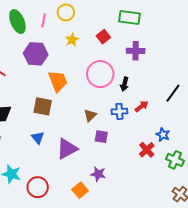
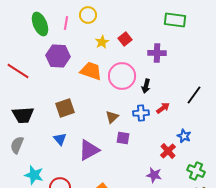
green rectangle: (130, 18) -> (175, 20), moved
yellow star: (72, 40) -> (102, 42), moved
orange trapezoid: (58, 81) -> (91, 71), moved, turned -50
brown square: (43, 106) -> (65, 108), turned -30
green cross: (175, 160) -> (196, 171), moved
purple star: (98, 174) -> (154, 175), moved

